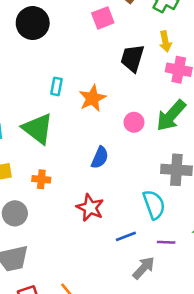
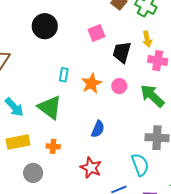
pink square: (103, 18) -> (96, 33), moved
green arrow: (171, 115) -> (152, 96), turned 92
pink circle: (134, 122) -> (119, 86), moved

